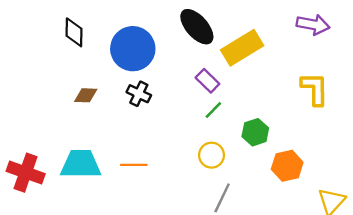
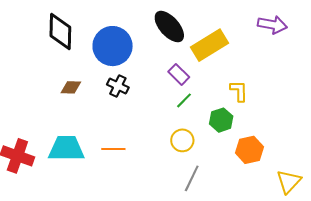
black diamond: (74, 32) -> (60, 31), size x1.4
yellow L-shape: (315, 89) -> (239, 91), moved, size x0.7

